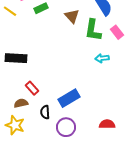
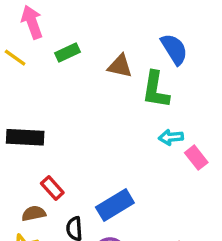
brown triangle: (72, 16) -> (120, 66), turned -35
pink rectangle: (117, 32) -> (196, 158), moved

